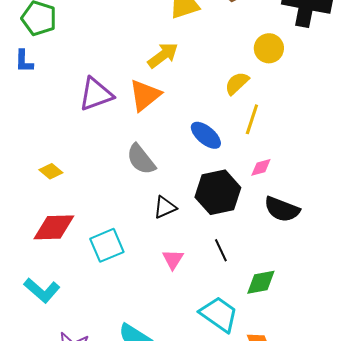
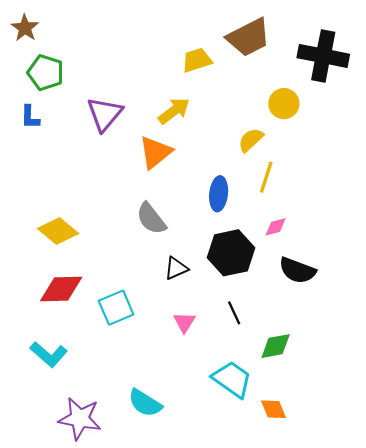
purple triangle: (96, 94) -> (105, 114), moved, turned -30
blue ellipse: (206, 135) -> (219, 194), turned 56
yellow diamond: (51, 171) -> (58, 231), size x1.6

